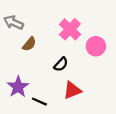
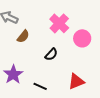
red triangle: (72, 90) -> (76, 81), moved
black line: (39, 102) -> (40, 86), moved

